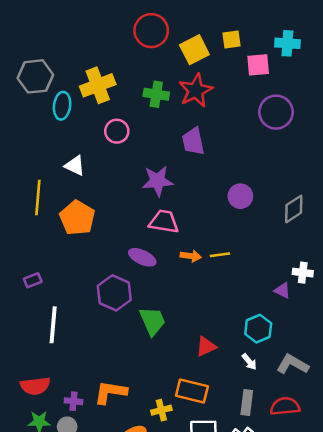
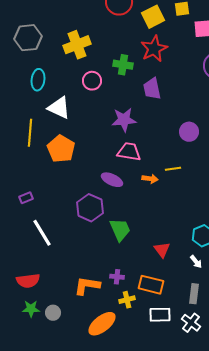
green cross: (156, 94) -> (123, 65), moved
cyan ellipse: (62, 106) -> (38, 80), moved
white triangle: (75, 166) -> (59, 108), size x1.4
yellow line: (220, 255) -> (173, 169), moved
white line: (53, 325) -> (42, 233), turned -36
red triangle: (206, 346) -> (162, 250), turned -42
purple cross: (73, 401) -> (117, 277), moved

